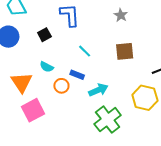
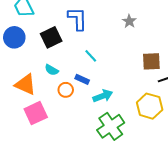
black square: (44, 35) -> (51, 37), size x1.5
brown square: (125, 51) -> (151, 61), moved
orange triangle: (22, 82) -> (25, 84), turned -35

